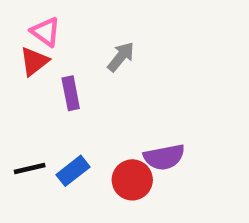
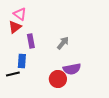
gray arrow: (121, 57) -> (63, 43), moved
blue rectangle: (73, 171) -> (22, 61), moved, turned -48

